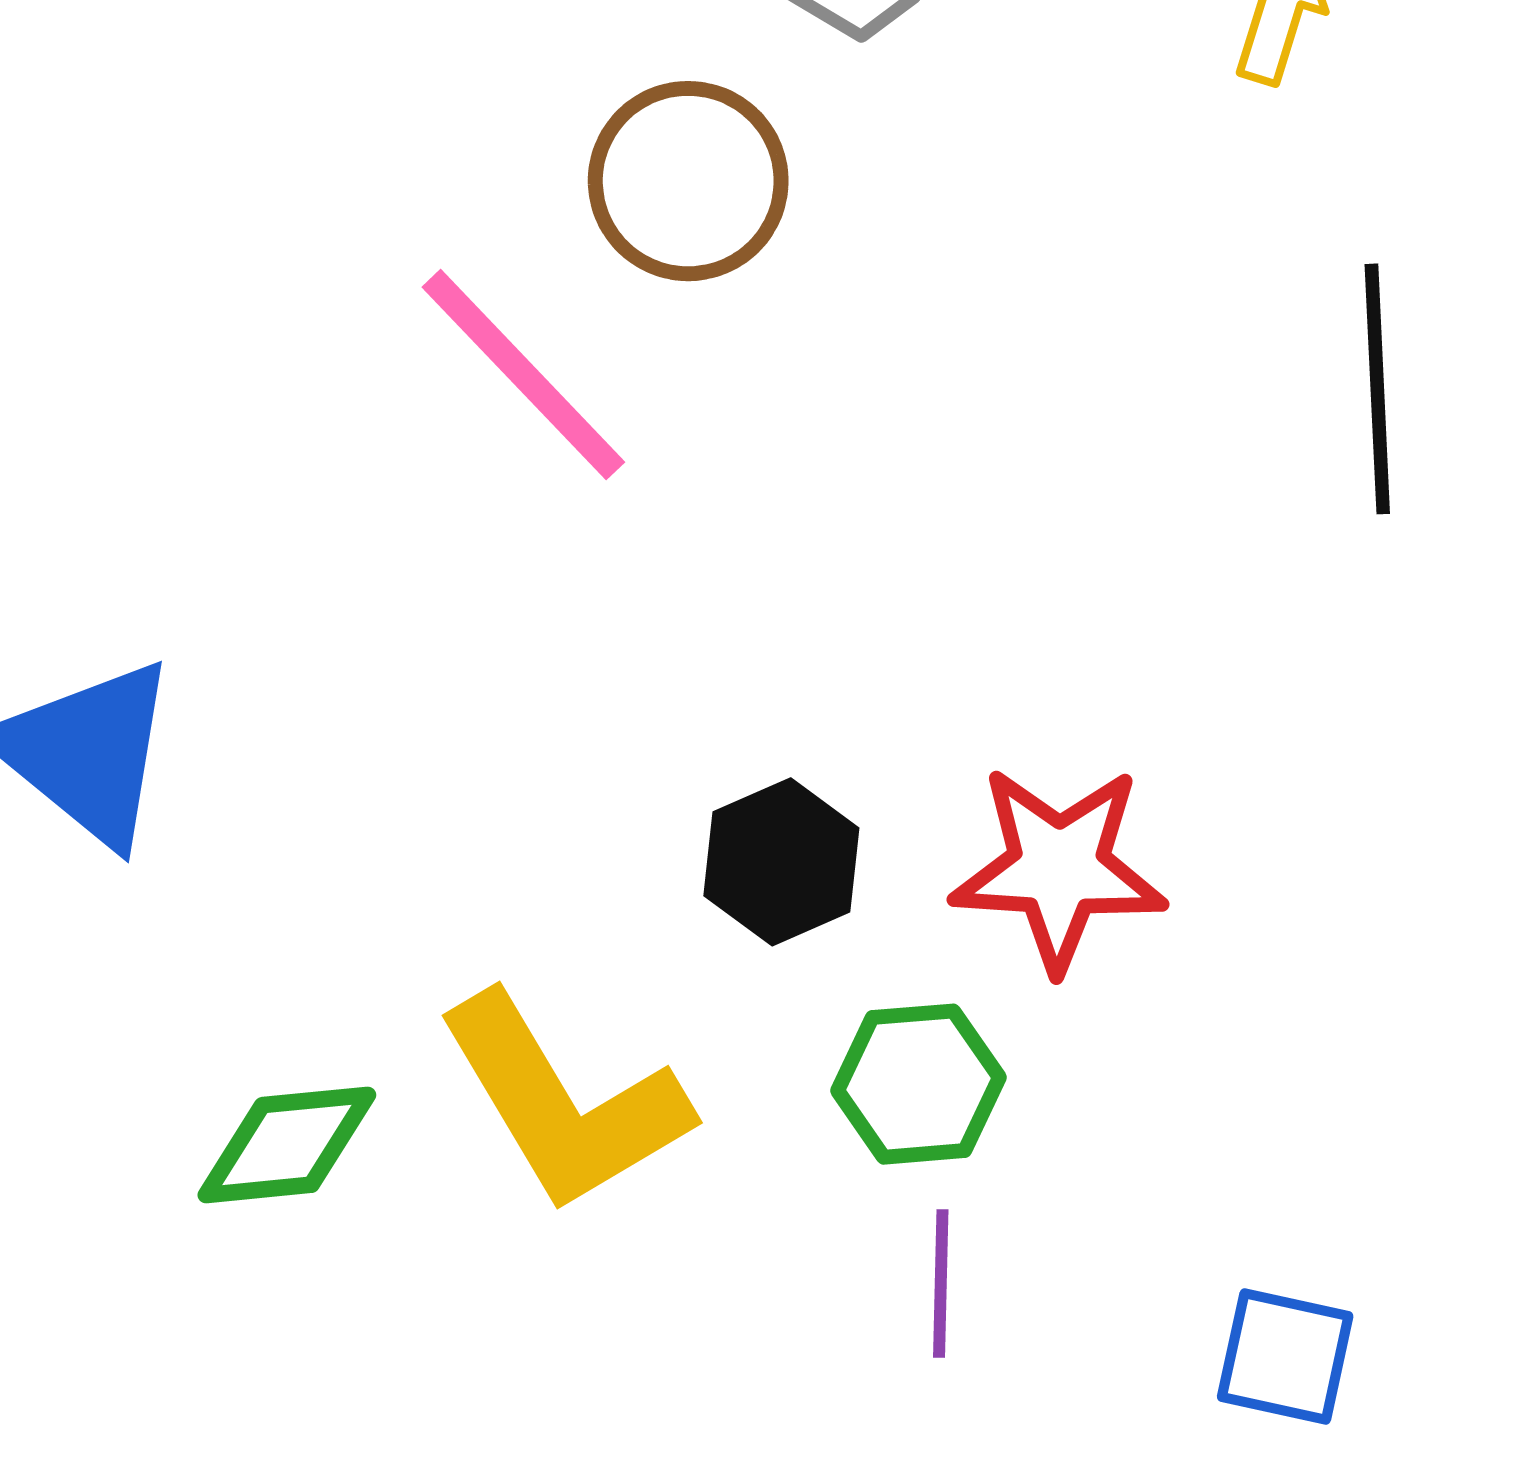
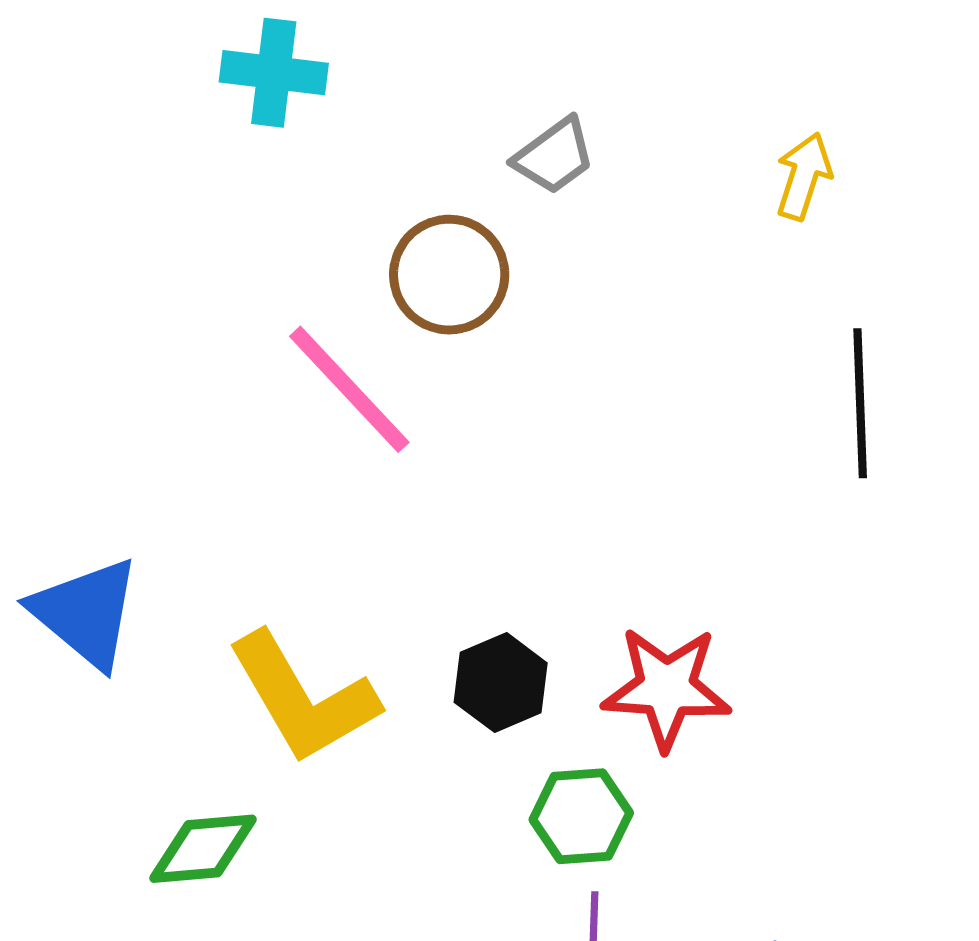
yellow L-shape: (564, 1103) -> (303, 698), moved

